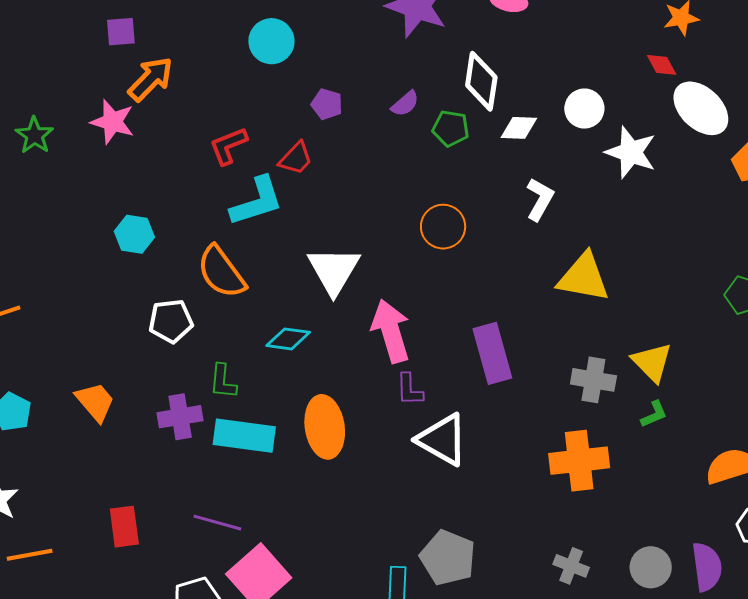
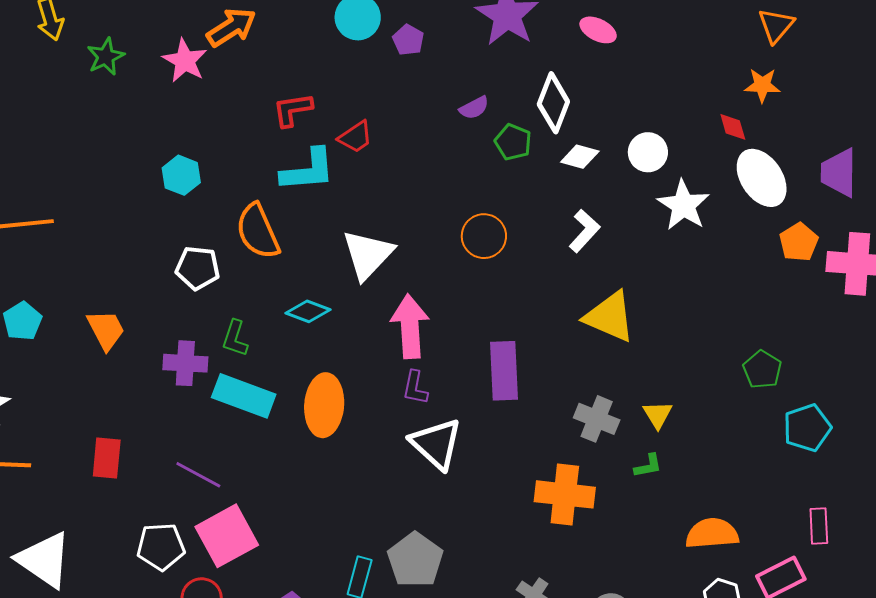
purple pentagon: (327, 104) -> (408, 40), moved
yellow triangle: (652, 362) -> (658, 415), size x0.7

